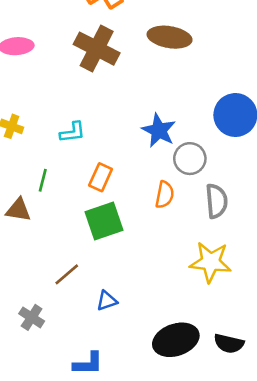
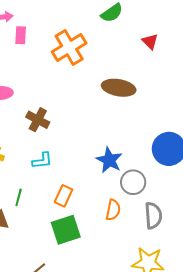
brown cross: (97, 49) -> (38, 120), moved, size x0.7

